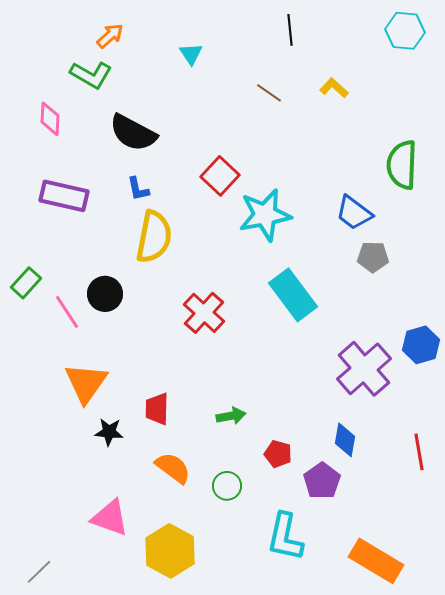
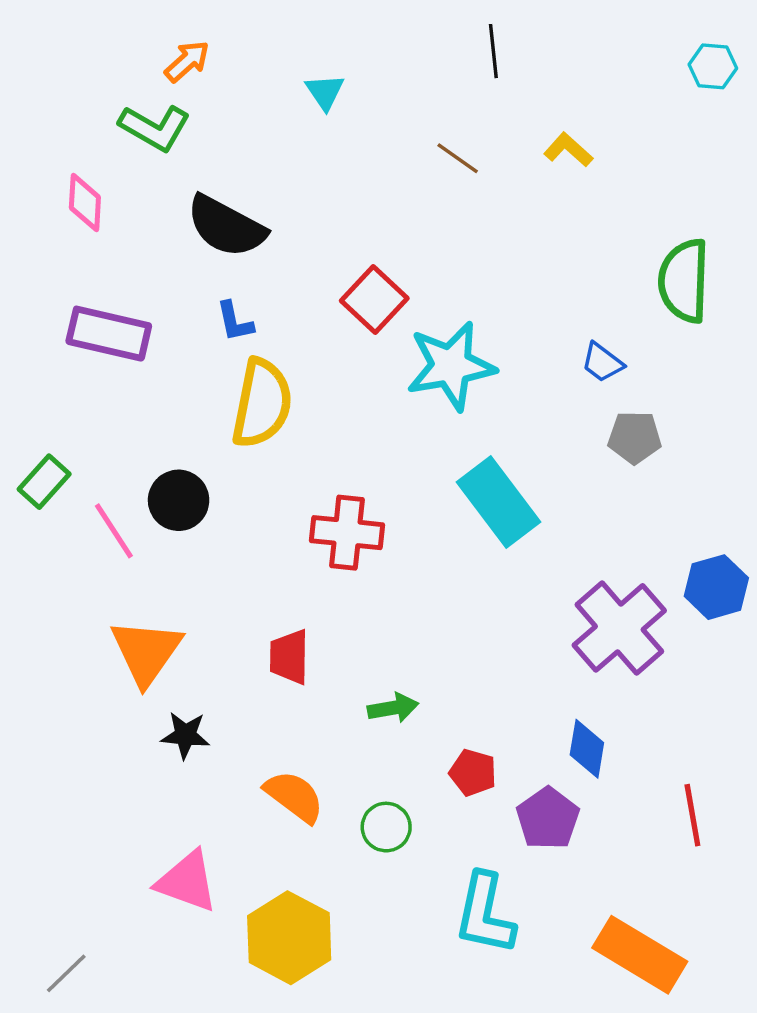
cyan hexagon: (405, 31) -> (713, 66), moved, size x0.7
blue trapezoid: (354, 213) -> (602, 362), size x0.7
red cross: (204, 313) -> (347, 533), turned -36
red trapezoid: (157, 409) -> (289, 657), moved
red line: (419, 452) -> (692, 815), moved

